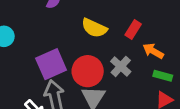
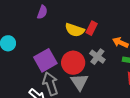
red rectangle: (133, 30) -> (92, 28), moved

